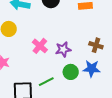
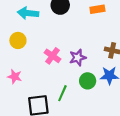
green line: (46, 82) -> (62, 93), turned -35

